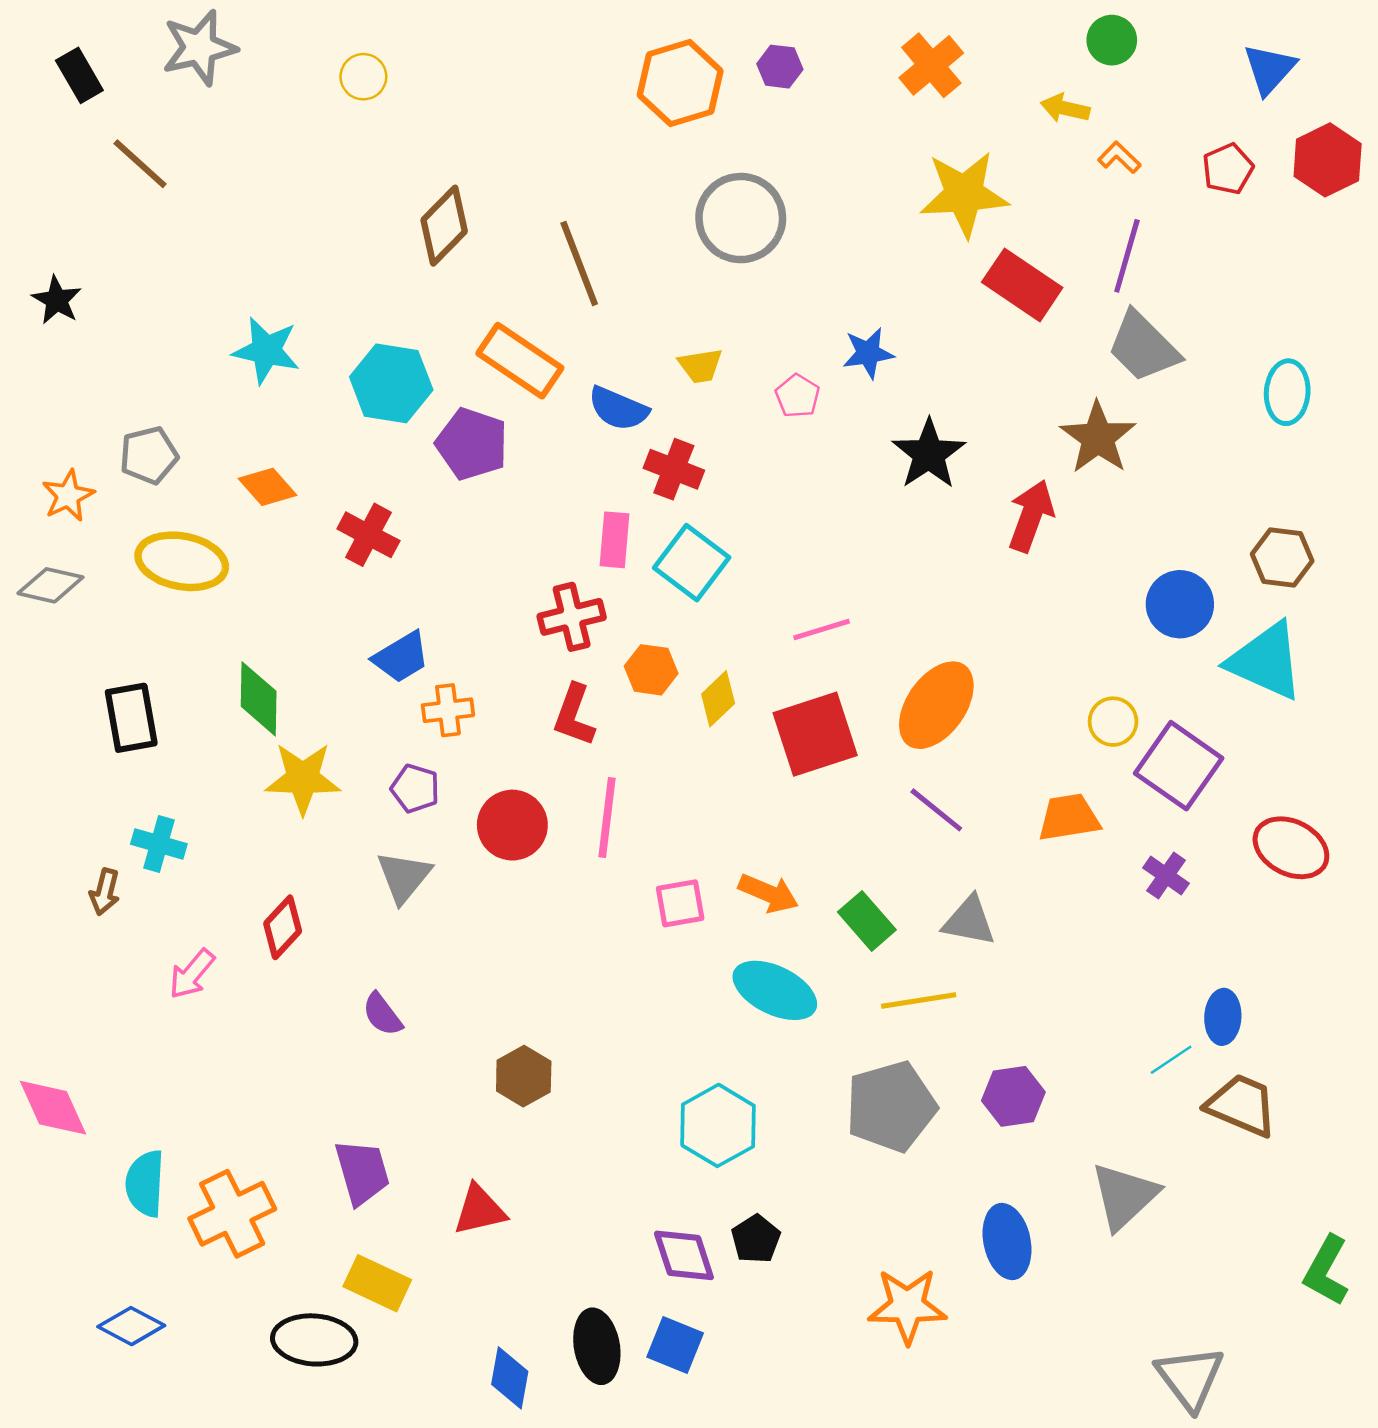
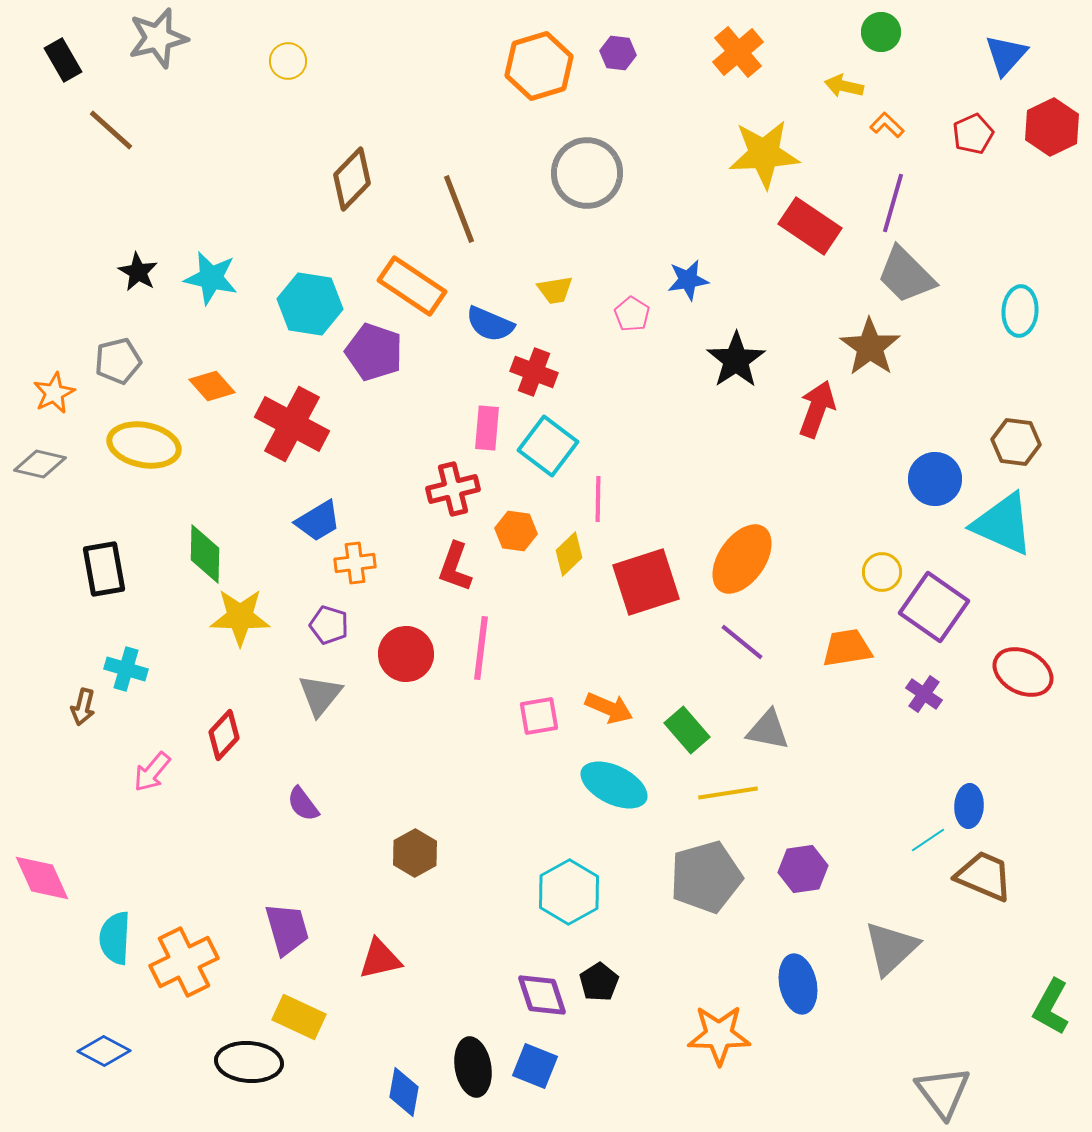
black star: (57, 300) -> (138, 272), moved
red cross: (368, 535) -> (292, 424), size x1.5
pink line: (822, 629) -> (598, 499), moved, turned -72

